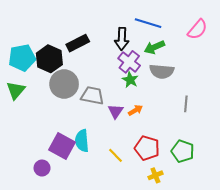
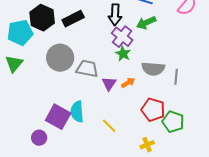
black hexagon: (49, 59) -> (42, 18), moved
gray semicircle: (162, 71) -> (153, 69), moved
red pentagon: (147, 148) -> (153, 110), moved

